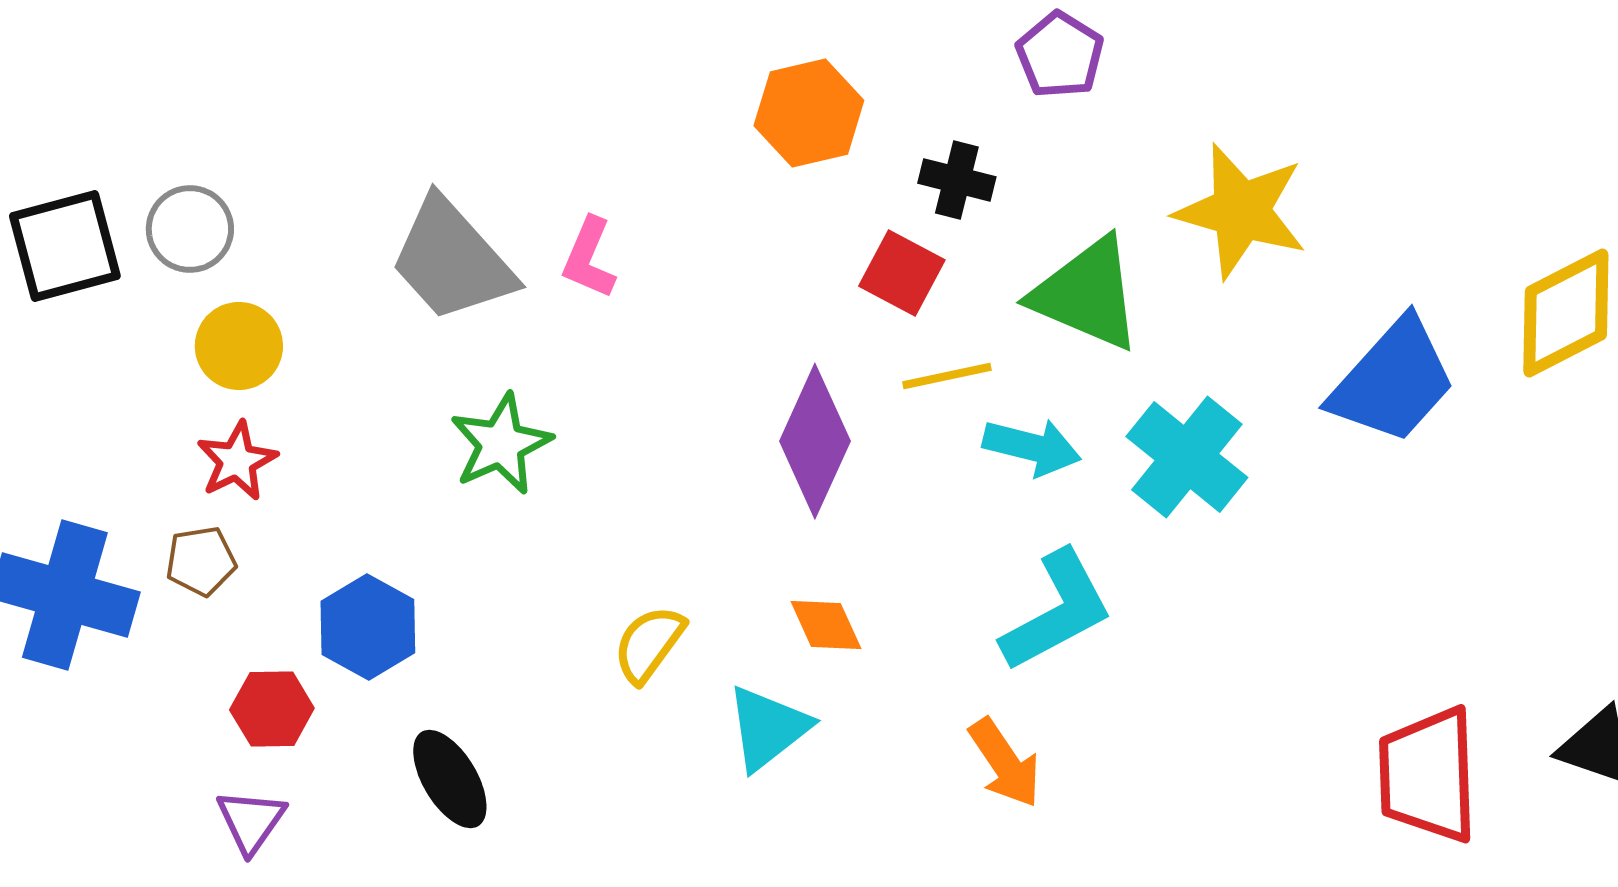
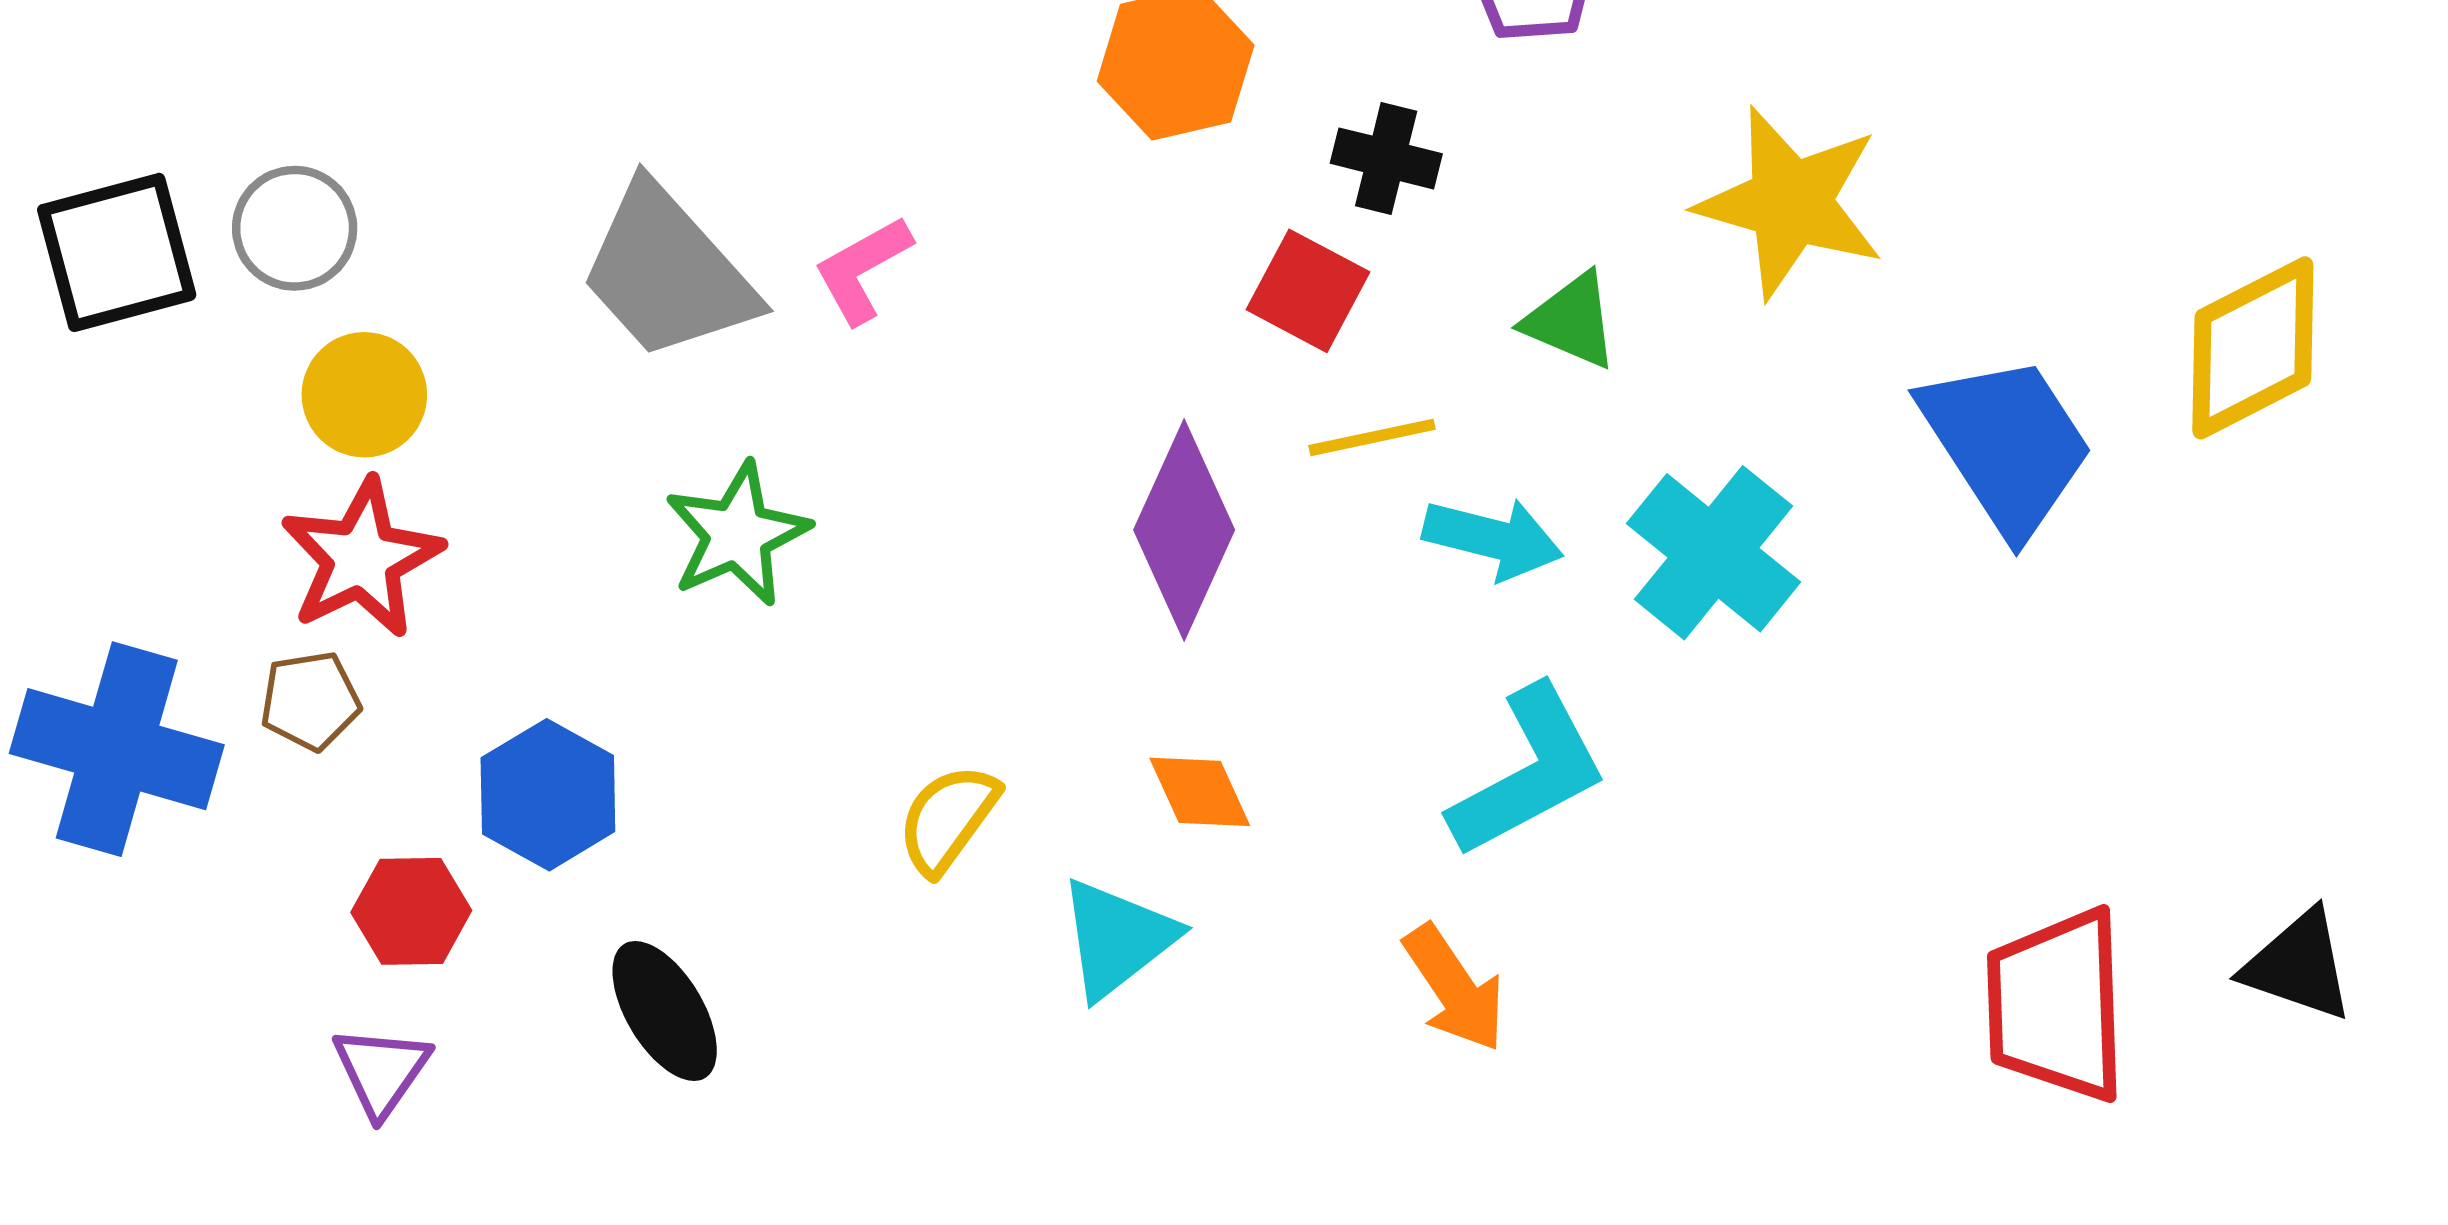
pink L-shape: (589, 258) -> (862, 270), turned 38
green triangle: (1087, 294) -> (1571, 321), size x0.6
blue trapezoid: (1393, 381) -> (2007, 445), turned -75
red star: (237, 461) -> (361, 558), size x1.4

